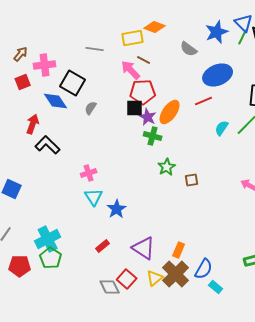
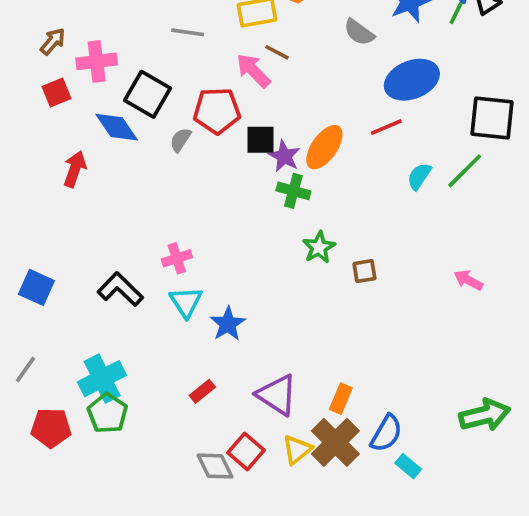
red pentagon: (143, 92) -> (217, 111), moved
black L-shape: (48, 145) -> (120, 289), moved

